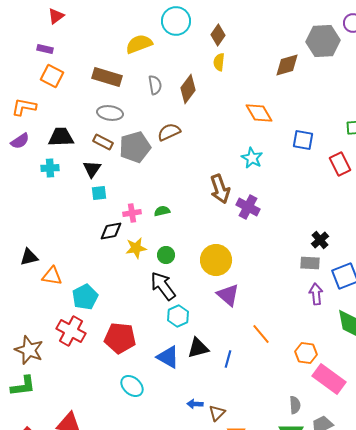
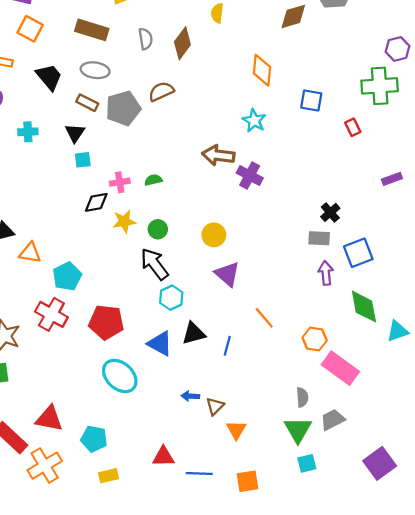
orange diamond: (259, 113) -> (262, 70), turned 36
black trapezoid: (61, 137) -> (49, 77), moved, turned 52
red rectangle: (340, 164) -> (353, 127), size x0.7
brown arrow: (220, 189) -> (218, 155), turned 116
yellow circle: (216, 260) -> (214, 235), size x0.7
cyan ellipse: (132, 386) -> (120, 376), size x1.4

